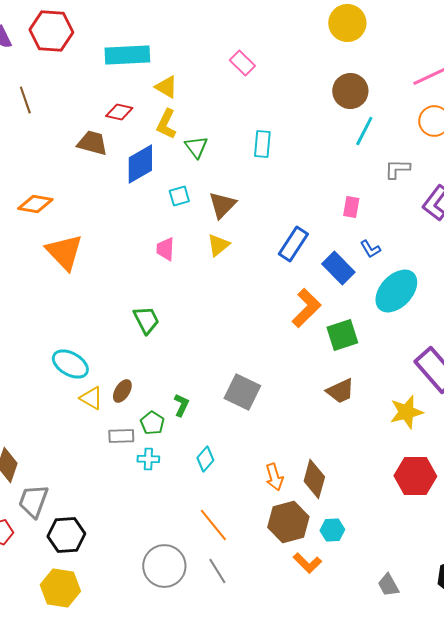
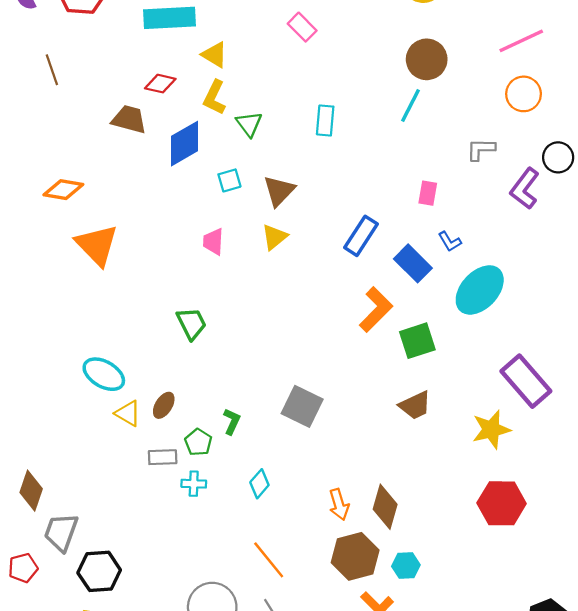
cyan line: (364, 131) -> (411, 105), moved

